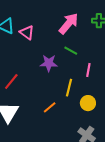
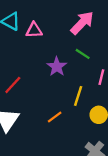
pink triangle: (27, 32) -> (34, 30), turned -42
purple star: (49, 63) -> (57, 67), turned 30

